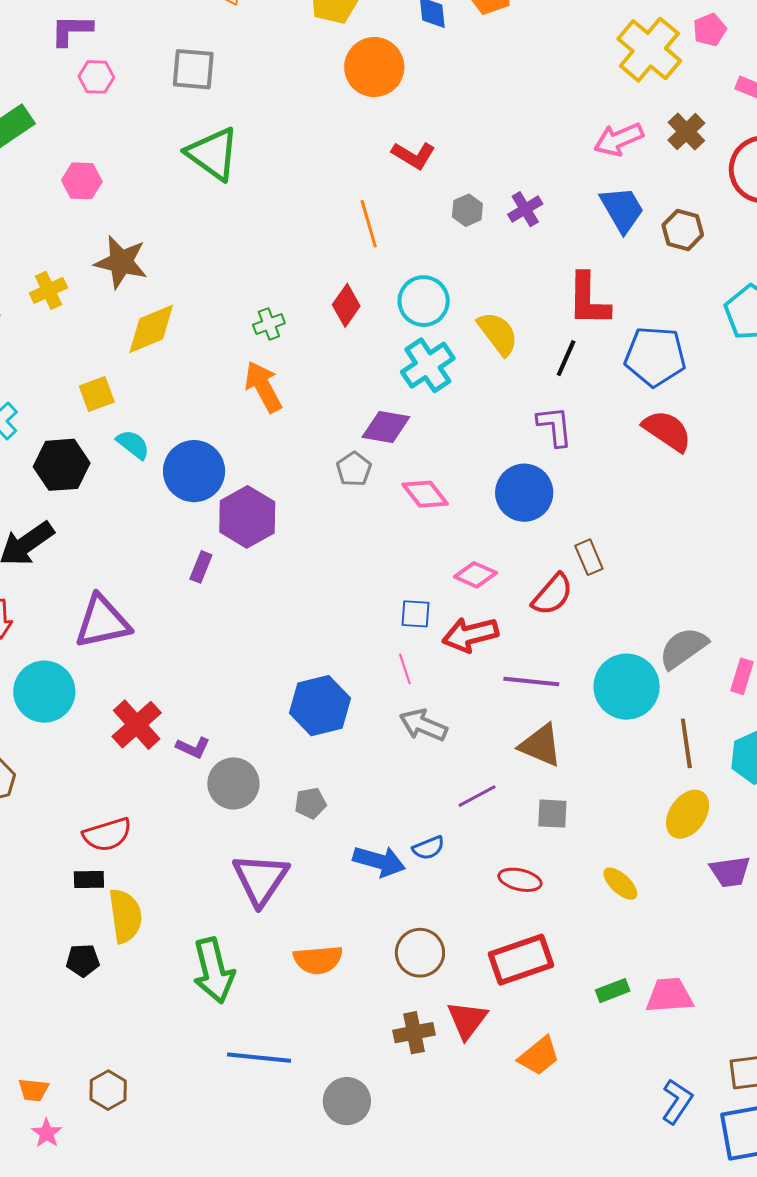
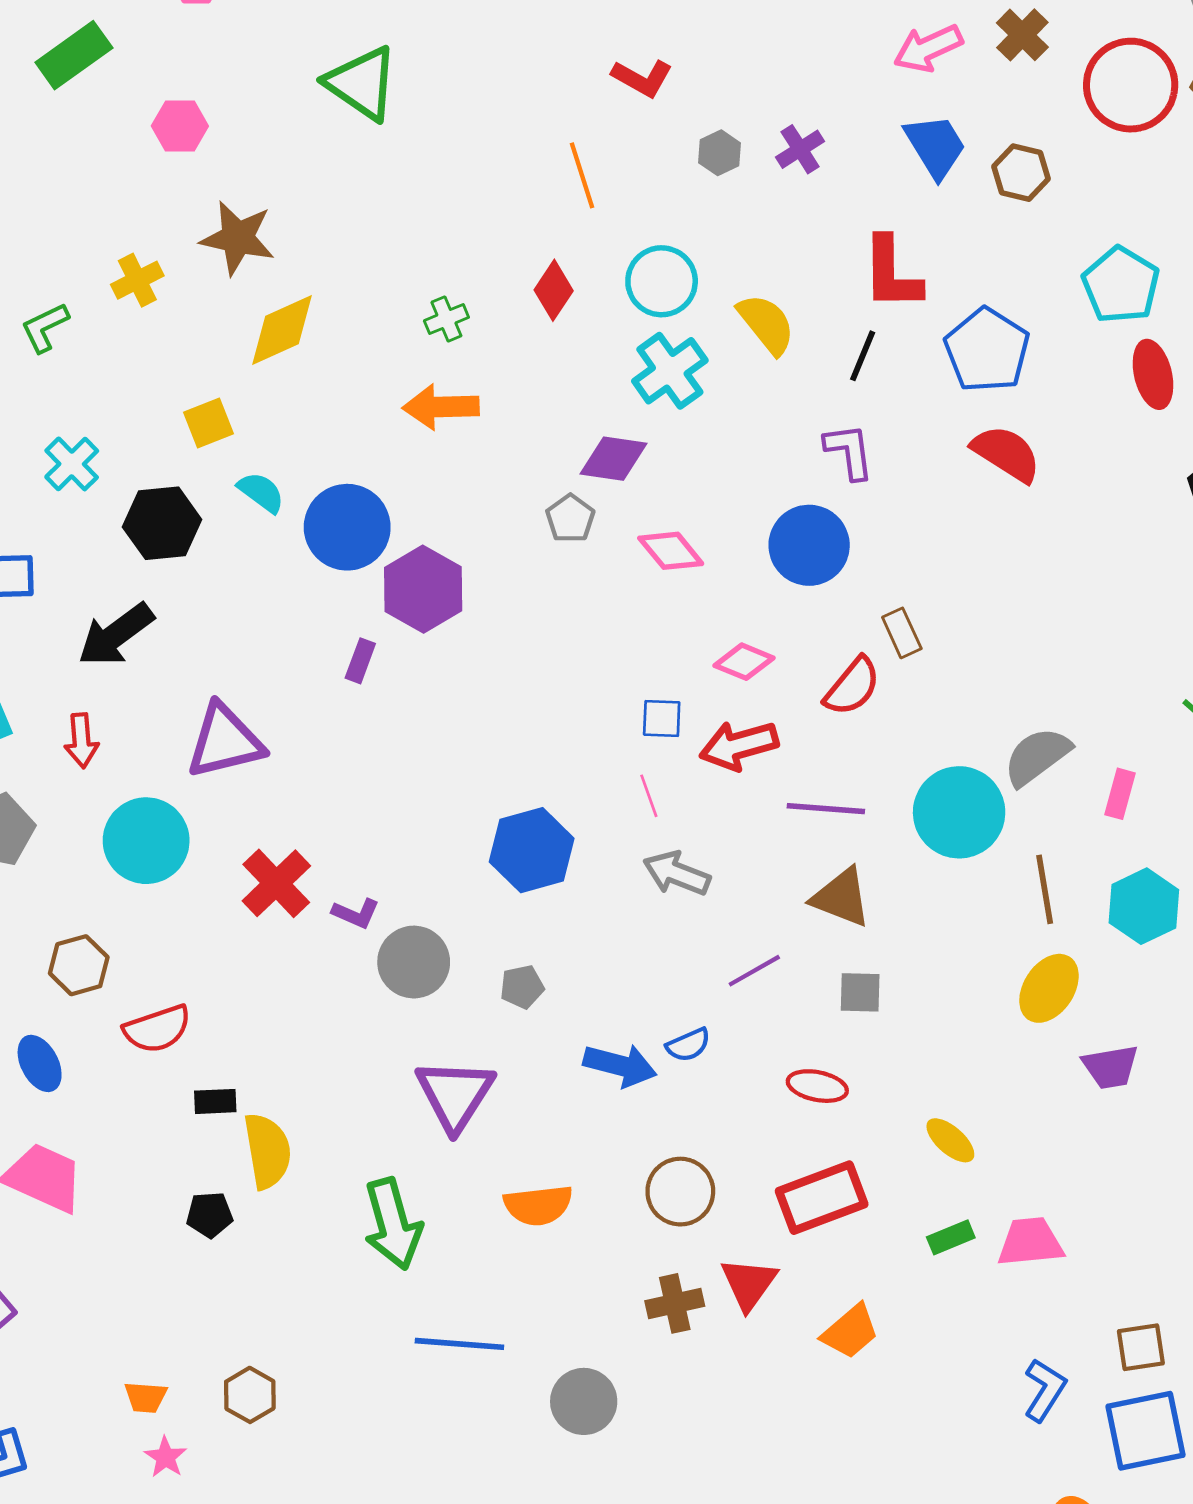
blue pentagon: (655, 356) -> (987, 350), turned 30
orange arrow: (263, 387) -> (441, 407), turned -62
red semicircle: (107, 835) -> (157, 1029), moved
yellow ellipse: (620, 884) -> (950, 1140), moved

